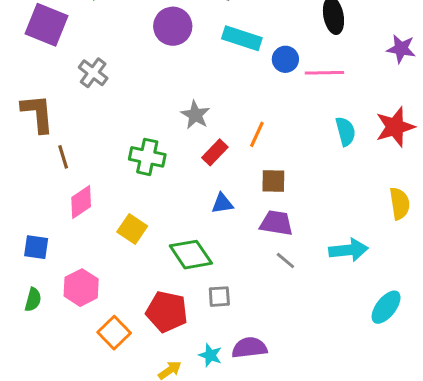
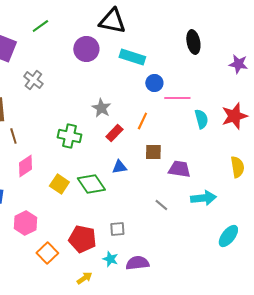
blue circle: (285, 59) -> (154, 83), moved
pink line: (324, 73) -> (177, 98), moved
purple trapezoid: (276, 223) -> (179, 169), moved
green diamond: (191, 255) -> (91, 184), moved
cyan star: (210, 355) -> (110, 259), moved

